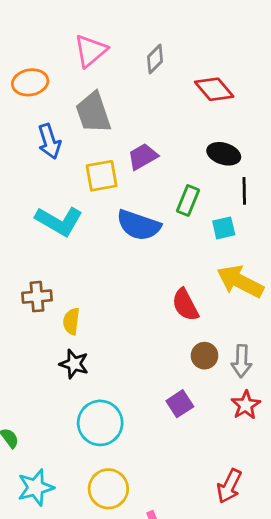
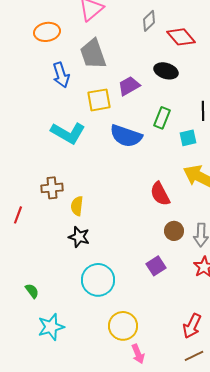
gray diamond: (155, 59) -> (149, 21), moved
black ellipse: (224, 154) -> (166, 71), moved
yellow circle: (108, 489) -> (123, 326), moved

